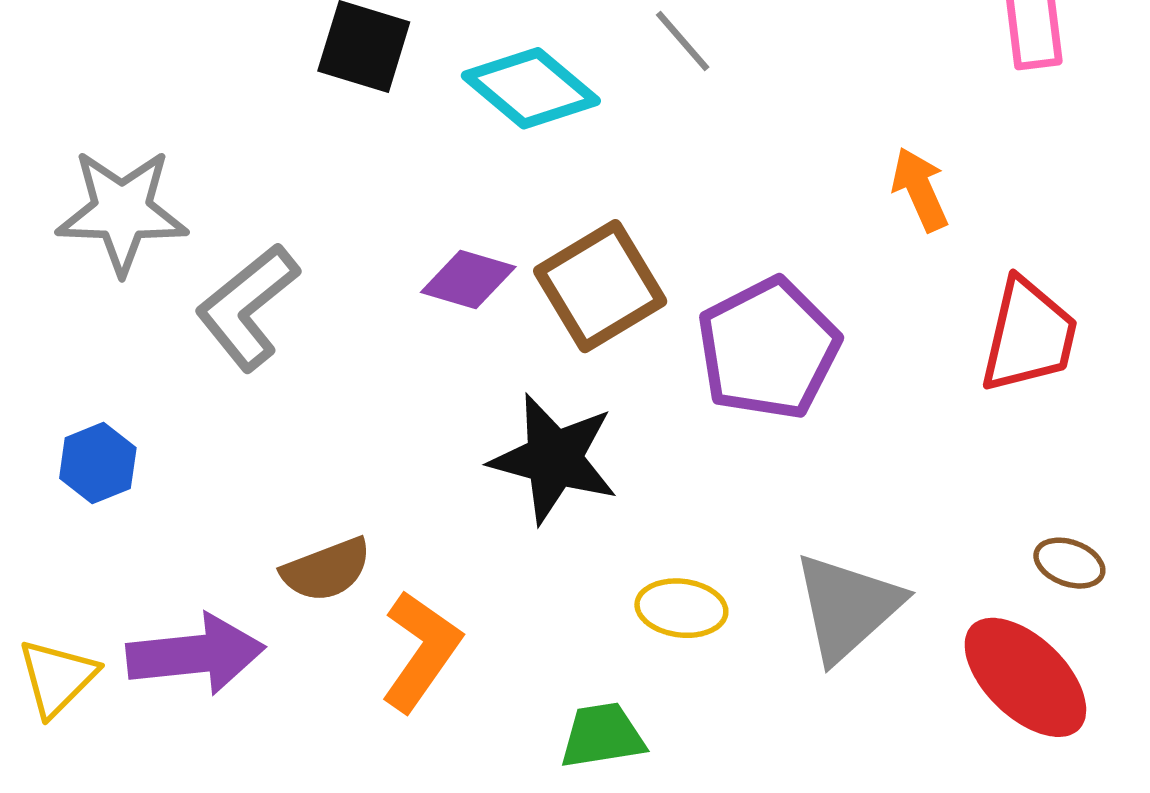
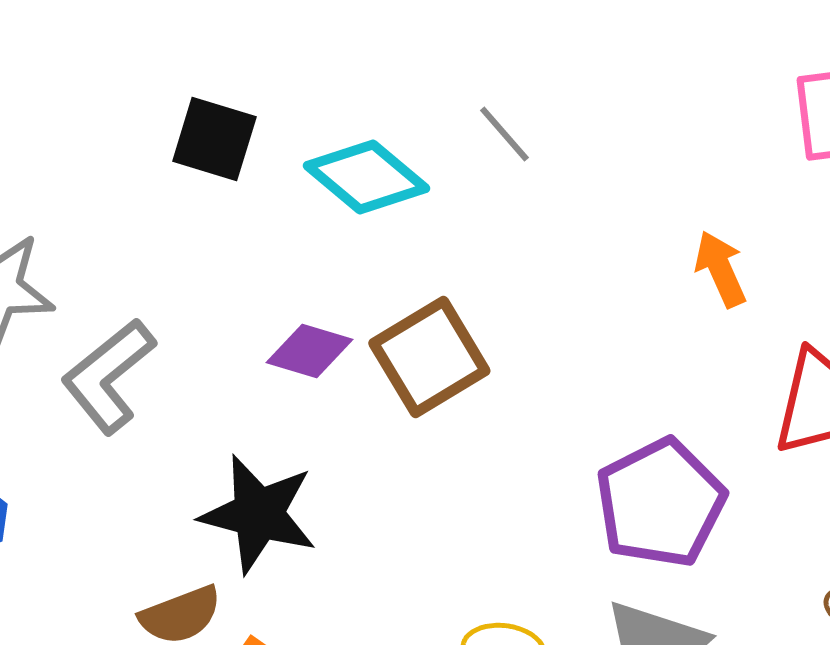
purple pentagon: (768, 349) -> (660, 503), moved
black star: (554, 459) -> (258, 514), moved

